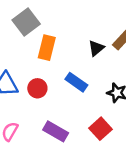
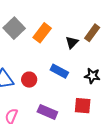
orange rectangle: (47, 48) -> (42, 33), moved, turned 30
red square: (100, 129) -> (83, 106), turned -36

